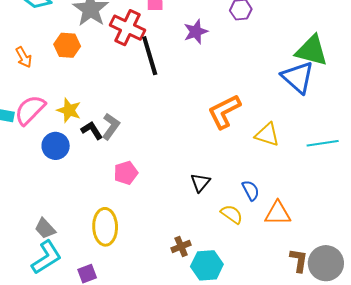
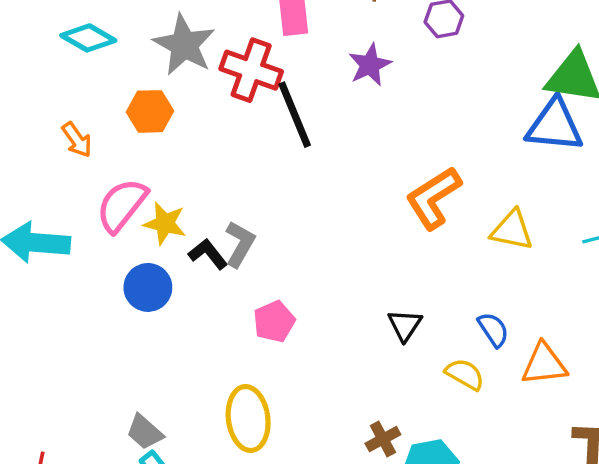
blue triangle: (298, 77) -> (555, 125), turned -30
pink semicircle: (30, 110) -> (122, 205), moved

